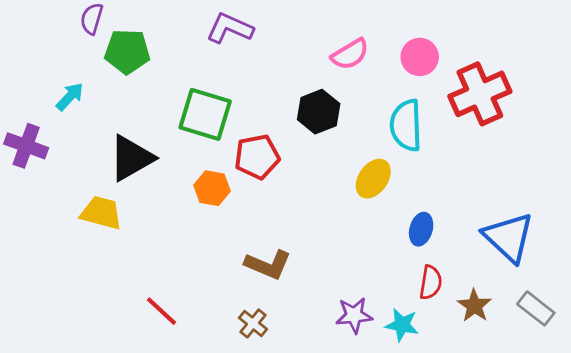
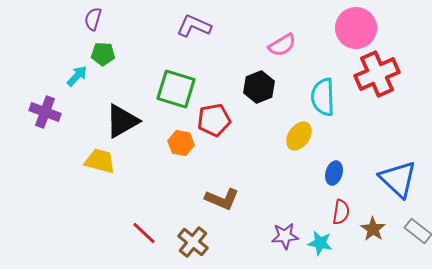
green pentagon: (127, 51) -> (103, 54), moved, size x0.7
pink circle: (420, 57) -> (356, 28), moved, size x1.5
brown cross: (253, 323) -> (193, 242), moved, size x1.4

